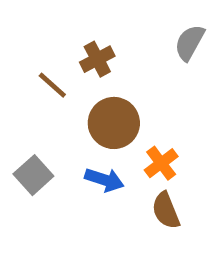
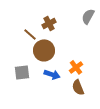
brown circle: (114, 123) -> (44, 50), moved
gray square: (33, 175) -> (22, 72), turned 35

